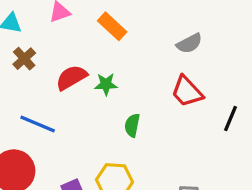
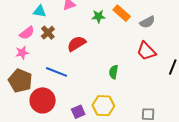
orange rectangle: (112, 26) -> (122, 13), moved
green star: (106, 84) -> (98, 16), moved

